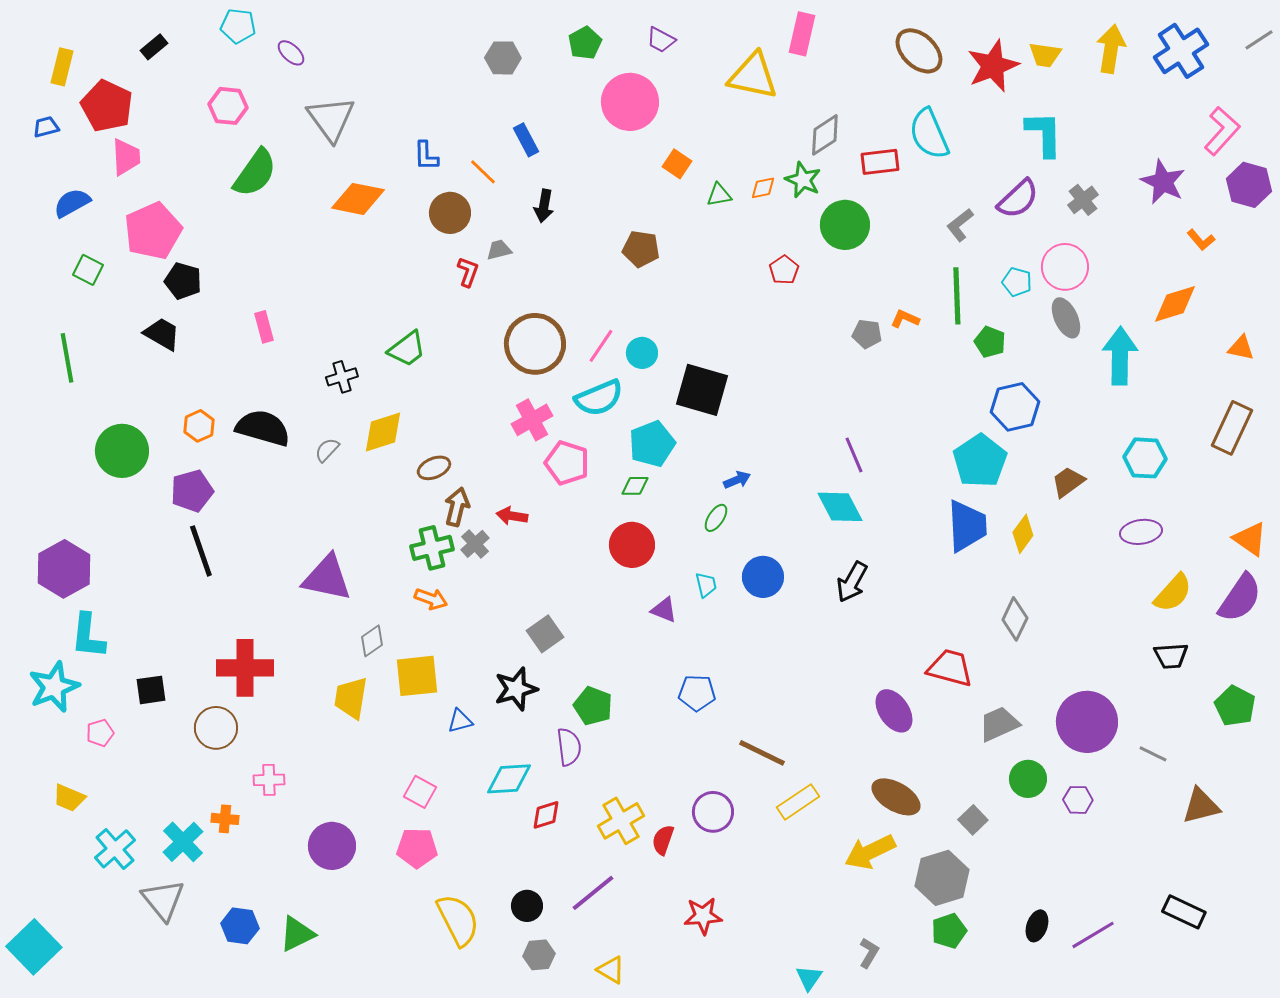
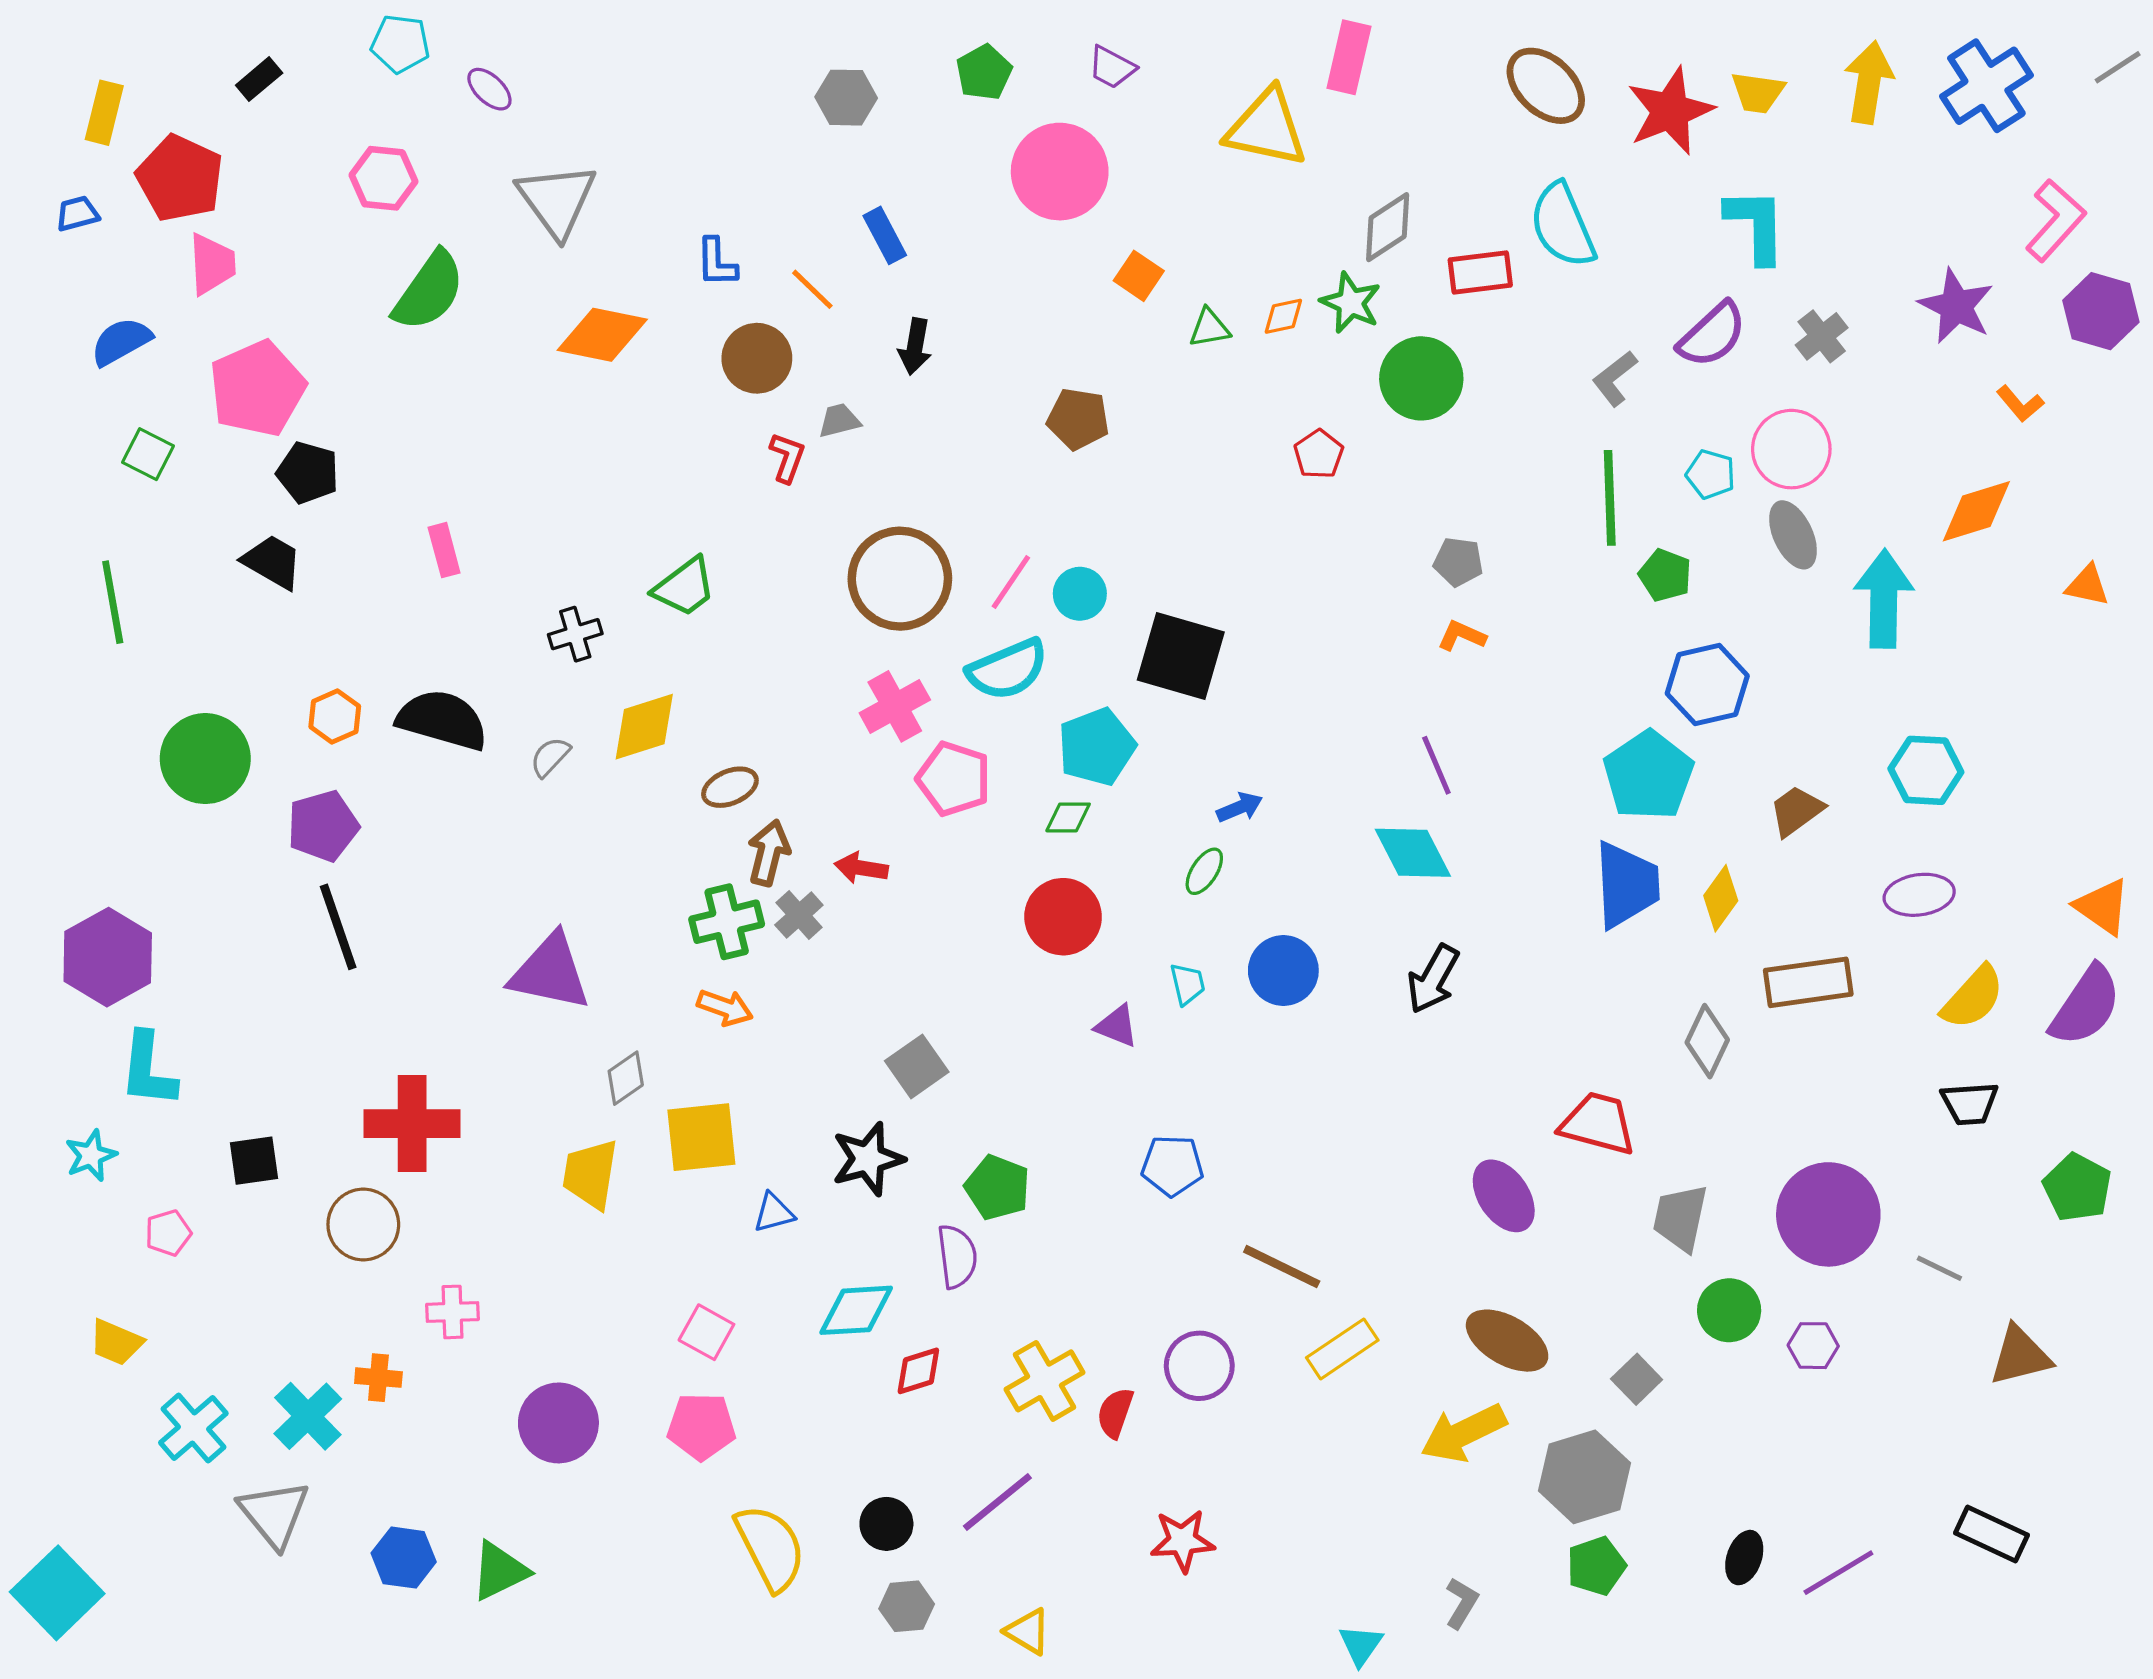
orange L-shape: (905, 319) -> (1462, 636), moved
brown rectangle: (1232, 428) -> (1808, 982), moved, turned 57
cyan star: (54, 687) -> (91, 1156), size x0.6
gray trapezoid: (999, 724) -> (1680, 1218), turned -54

